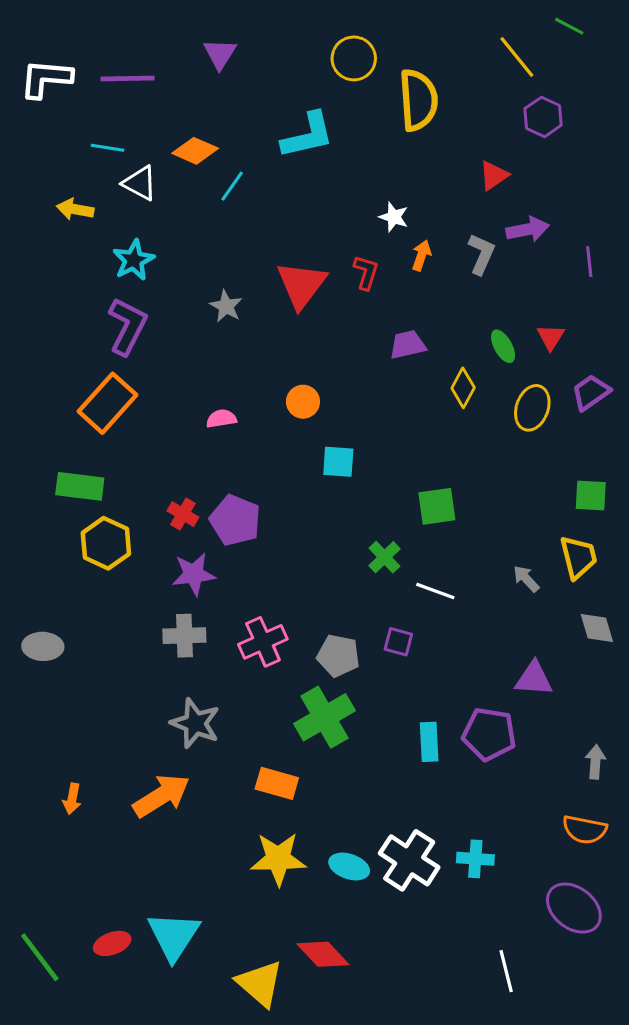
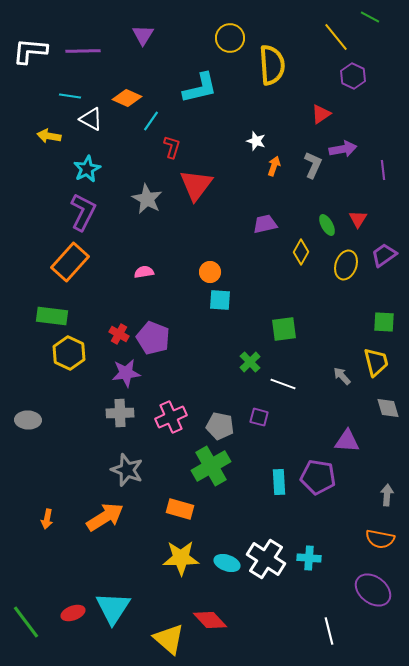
red L-shape: (366, 272) -> (172, 147), moved
gray star: (226, 306) -> (147, 199), size x1.4
orange circle: (303, 402) -> (210, 272), moved

